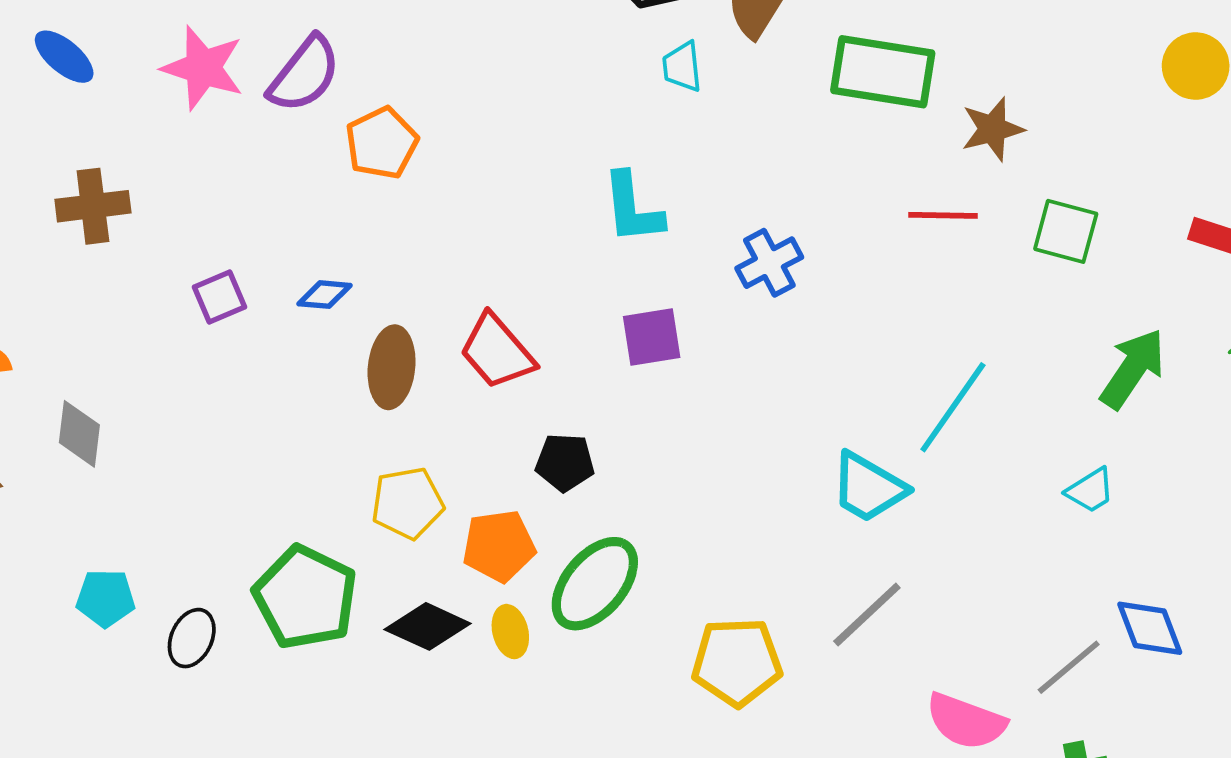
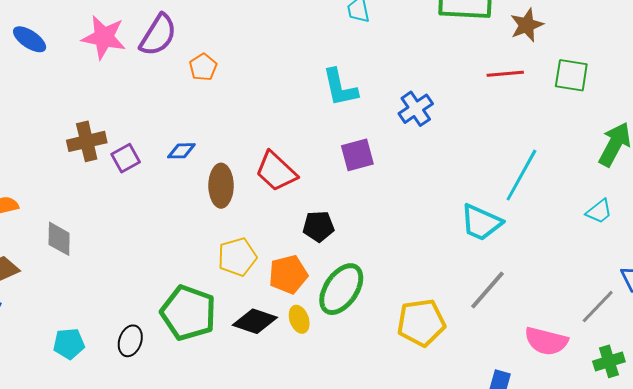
orange pentagon: (382, 143) -> (203, 67), size x0.7
brown cross: (93, 206) -> (87, 141), moved
cyan pentagon: (106, 598) -> (69, 344), moved

